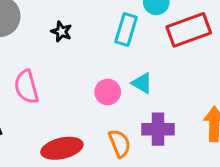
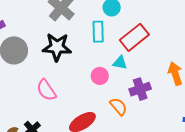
red rectangle: (189, 30) -> (134, 37), moved
black star: (61, 32) -> (57, 47), size x2.0

